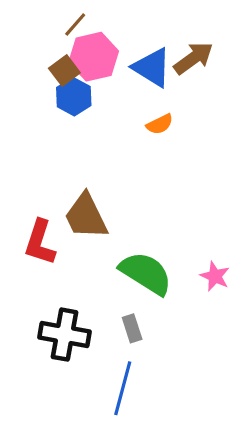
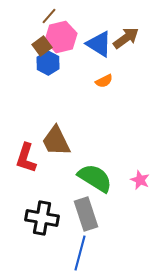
gray rectangle: (132, 328) -> (86, 214), size x1.8

